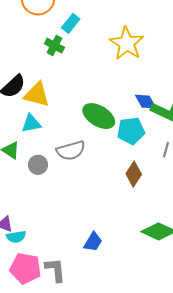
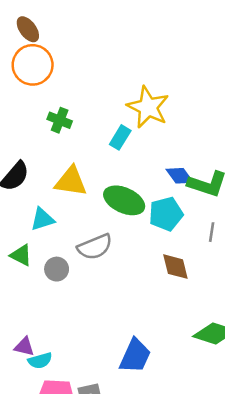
cyan rectangle: (71, 23) -> (120, 137), moved
yellow triangle: (37, 95) -> (71, 181), moved
brown diamond: (134, 174) -> (175, 267), turned -40
blue trapezoid: (93, 242) -> (135, 356), size x1.4

